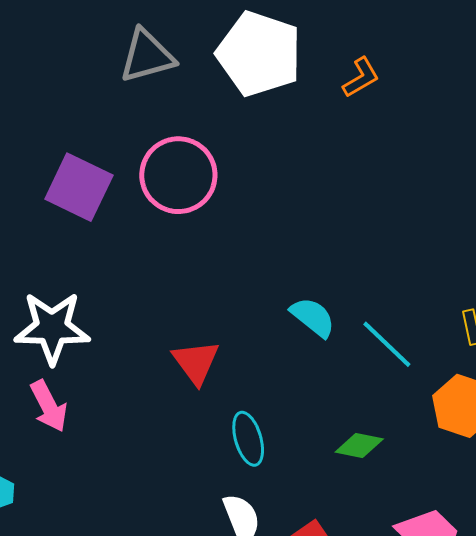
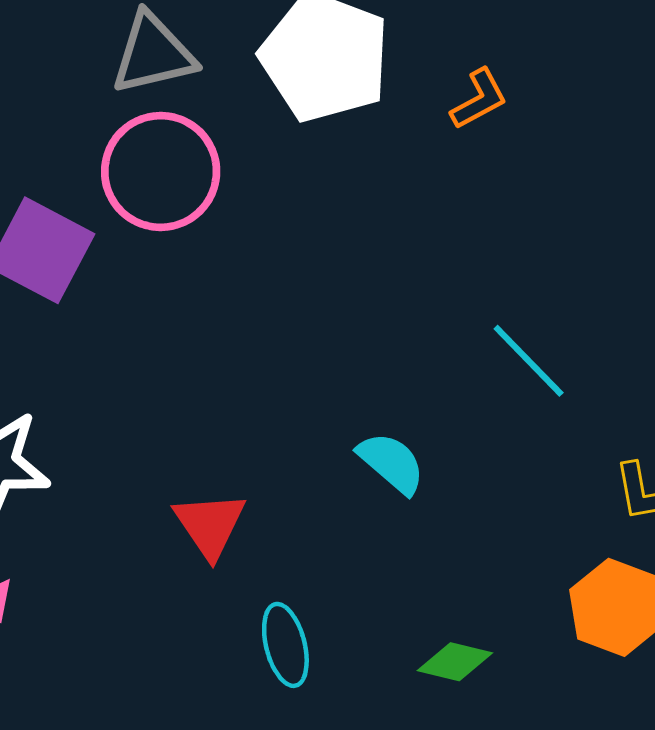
pink circle: (178, 175) -> (161, 171), moved
cyan line: (387, 344) -> (529, 361), moved

